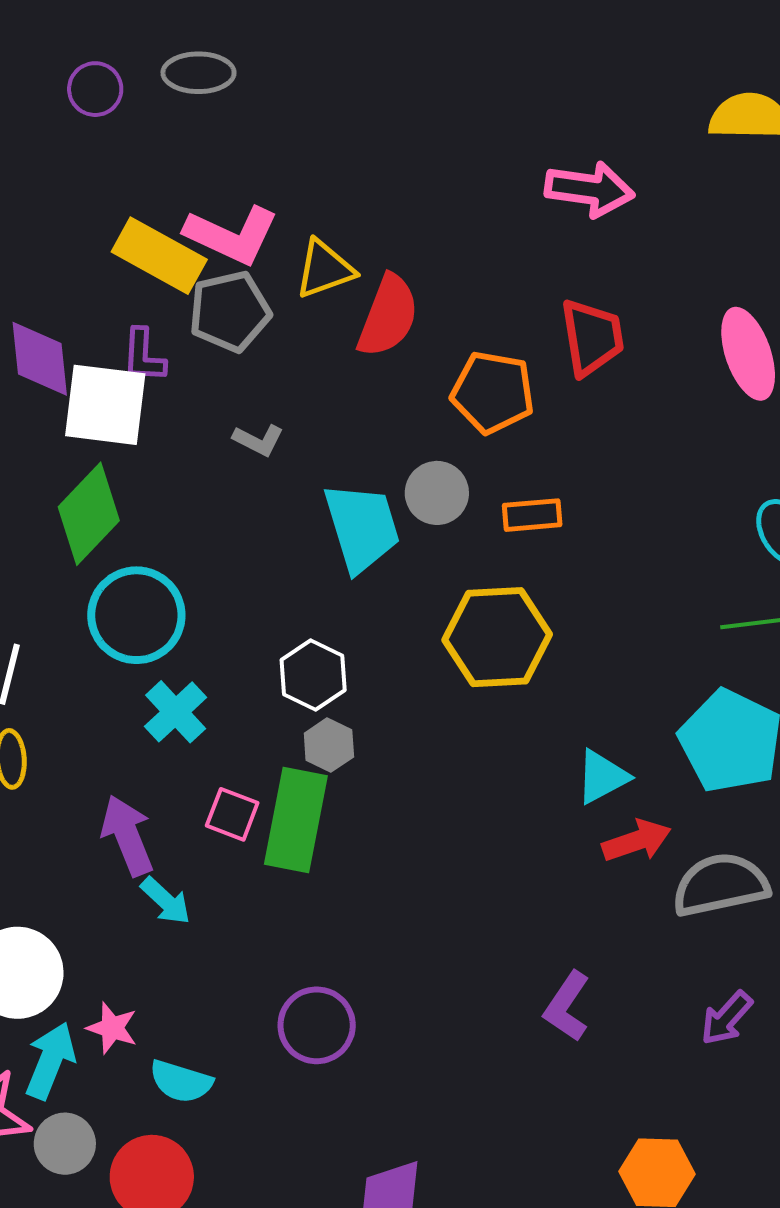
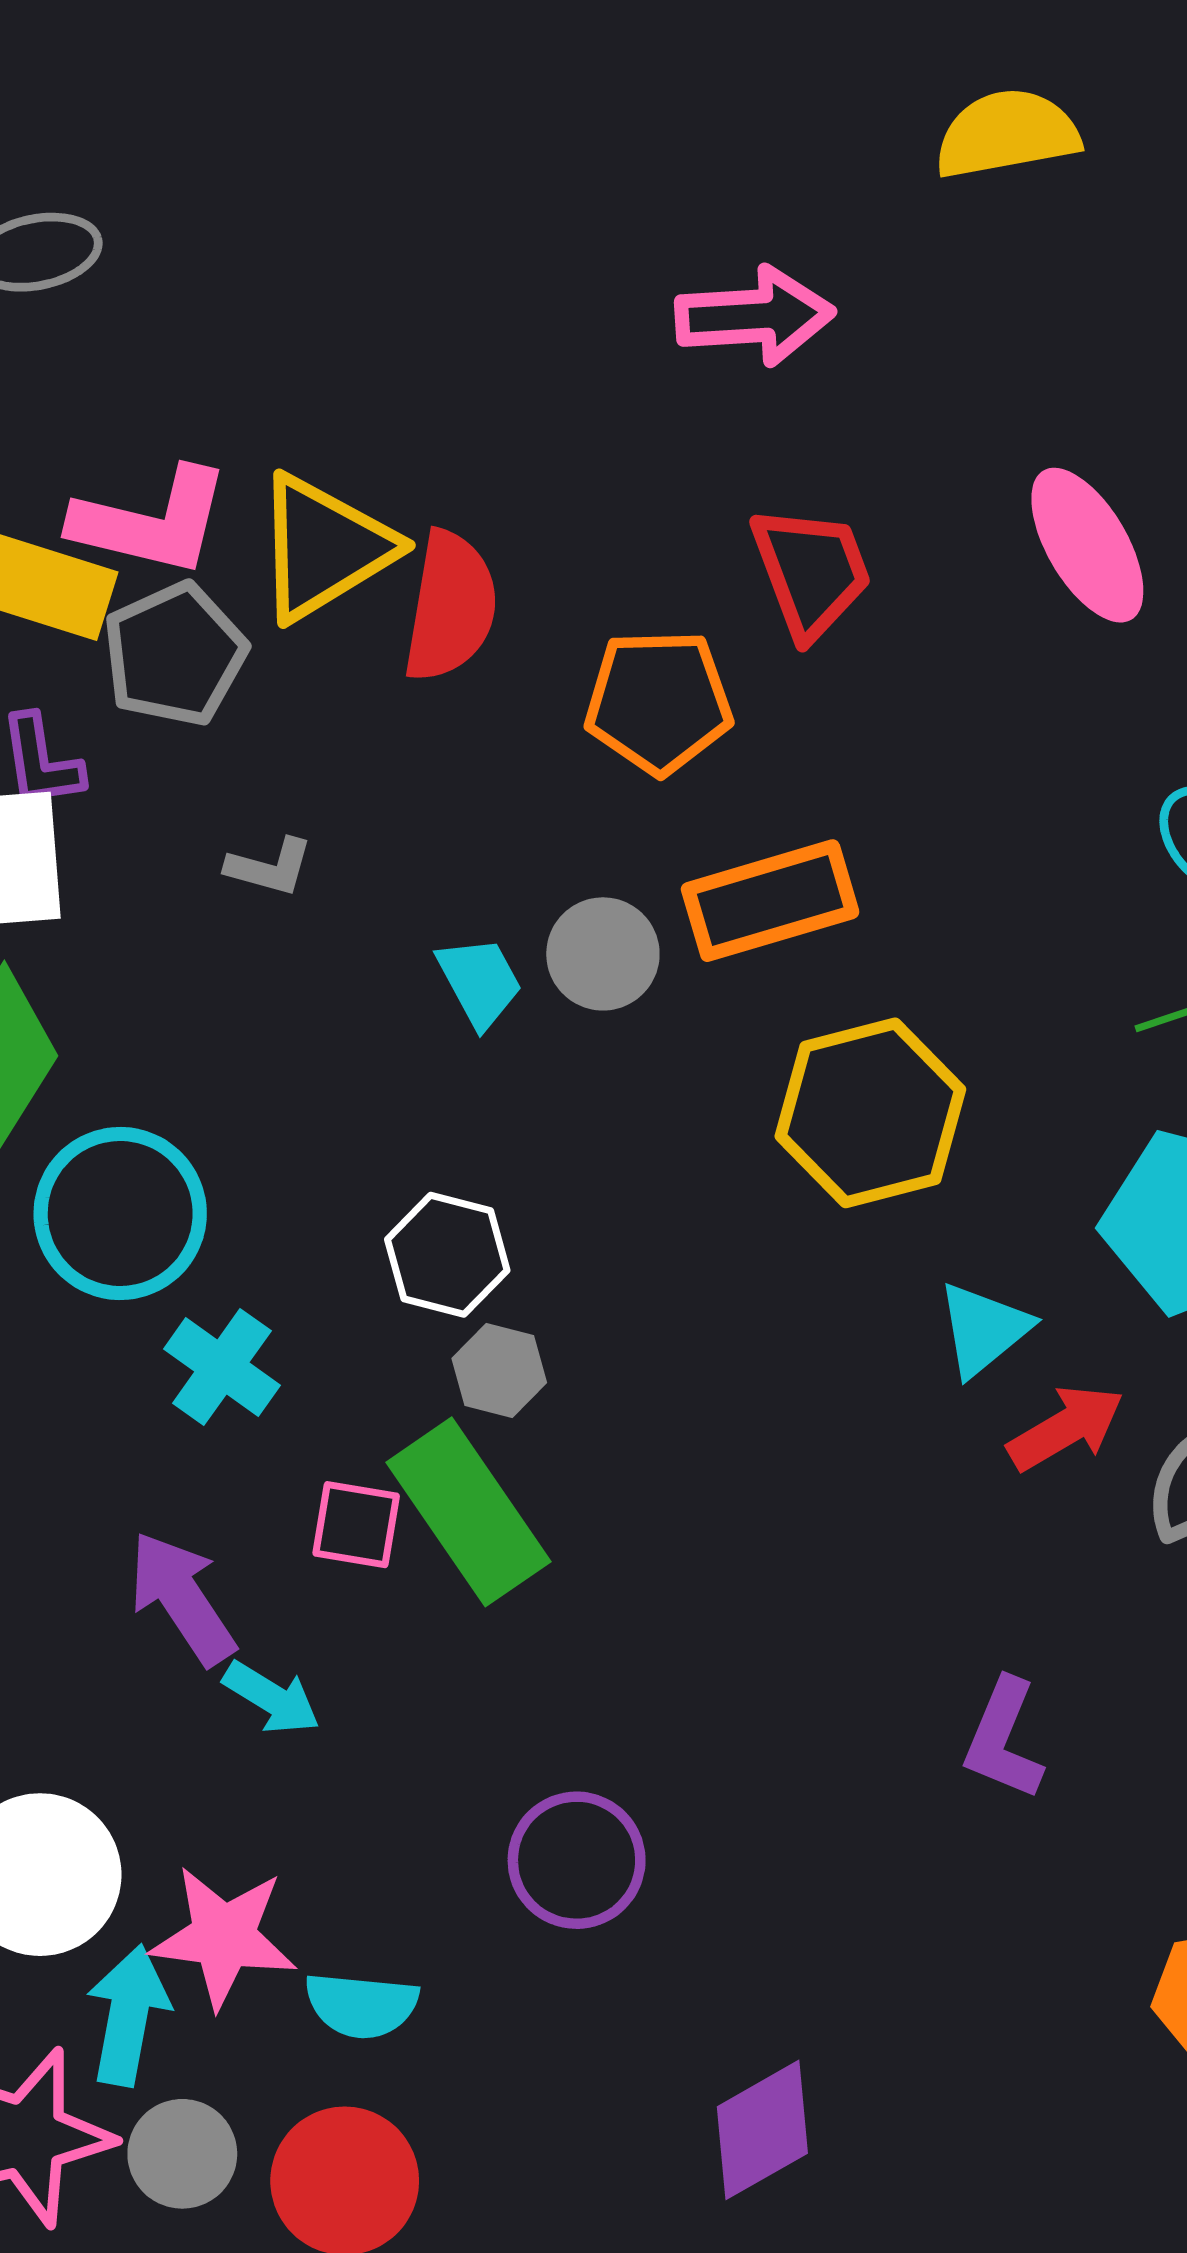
yellow triangle: (325, 269) -> (324, 548), size x1.4
gray circle: (437, 493) -> (603, 954), moved
orange rectangle: (532, 515) -> (770, 901), size x1.6
cyan trapezoid: (362, 527) -> (480, 982), size x0.6
yellow hexagon: (497, 637) -> (870, 1113), moved
green rectangle: (296, 820) -> (468, 1512), turned -34
pink star: (112, 1028) -> (224, 1937), size x1.6

